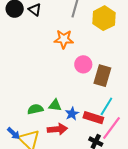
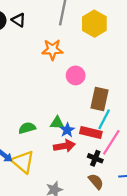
brown rectangle: (102, 76) -> (100, 99), moved
green triangle: (55, 105) -> (57, 123), moved
red arrow: (57, 129) -> (64, 146), moved

